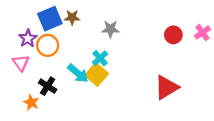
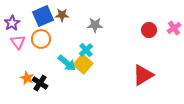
purple star: (28, 38) -> (12, 23), moved
pink triangle: (21, 63) -> (18, 42), moved
black cross: (48, 86) -> (40, 83), moved
orange star: (31, 102) -> (27, 78), moved

